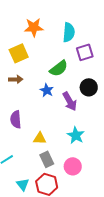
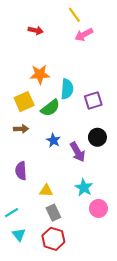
cyan semicircle: (69, 32) -> (67, 89), moved
green semicircle: (59, 68) -> (50, 108), moved
pink circle: (73, 166) -> (98, 208), moved
cyan triangle: (23, 184) -> (19, 235), moved

